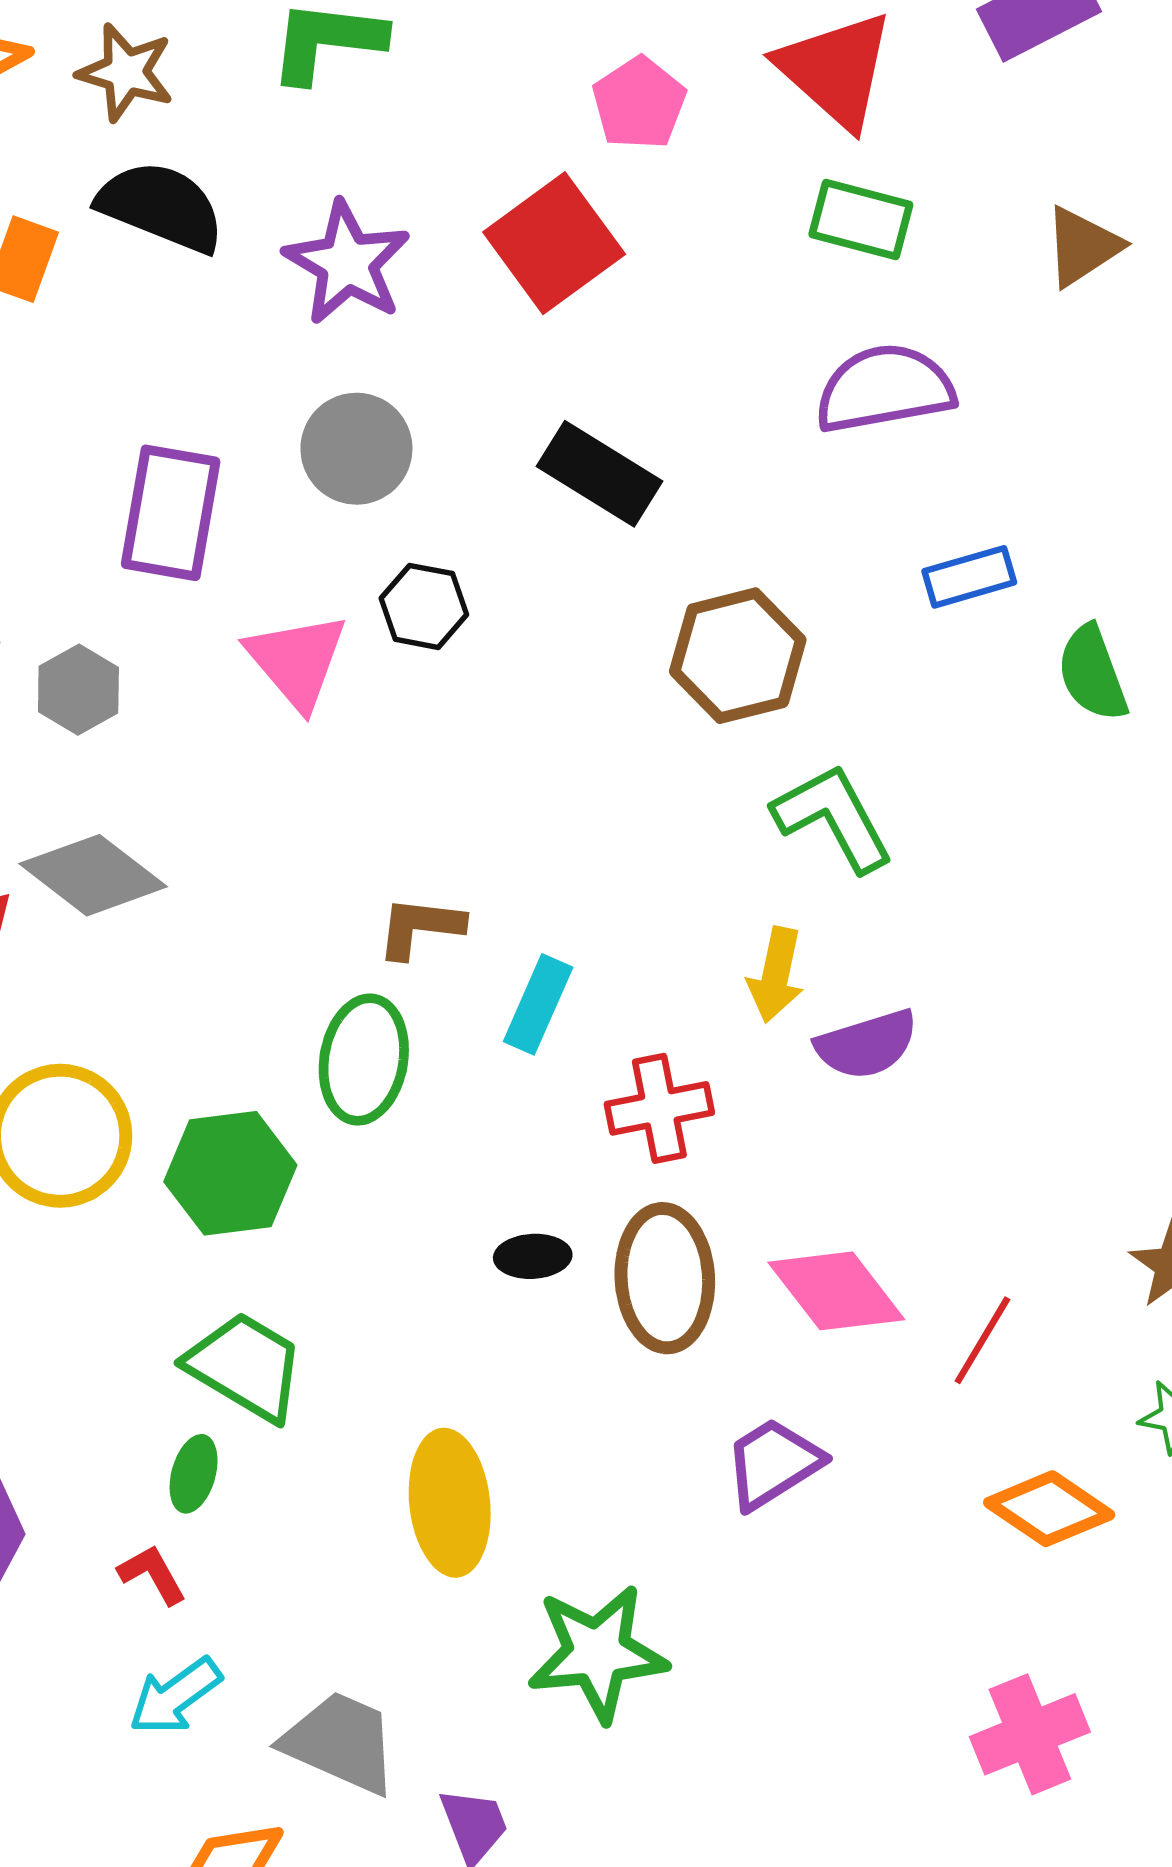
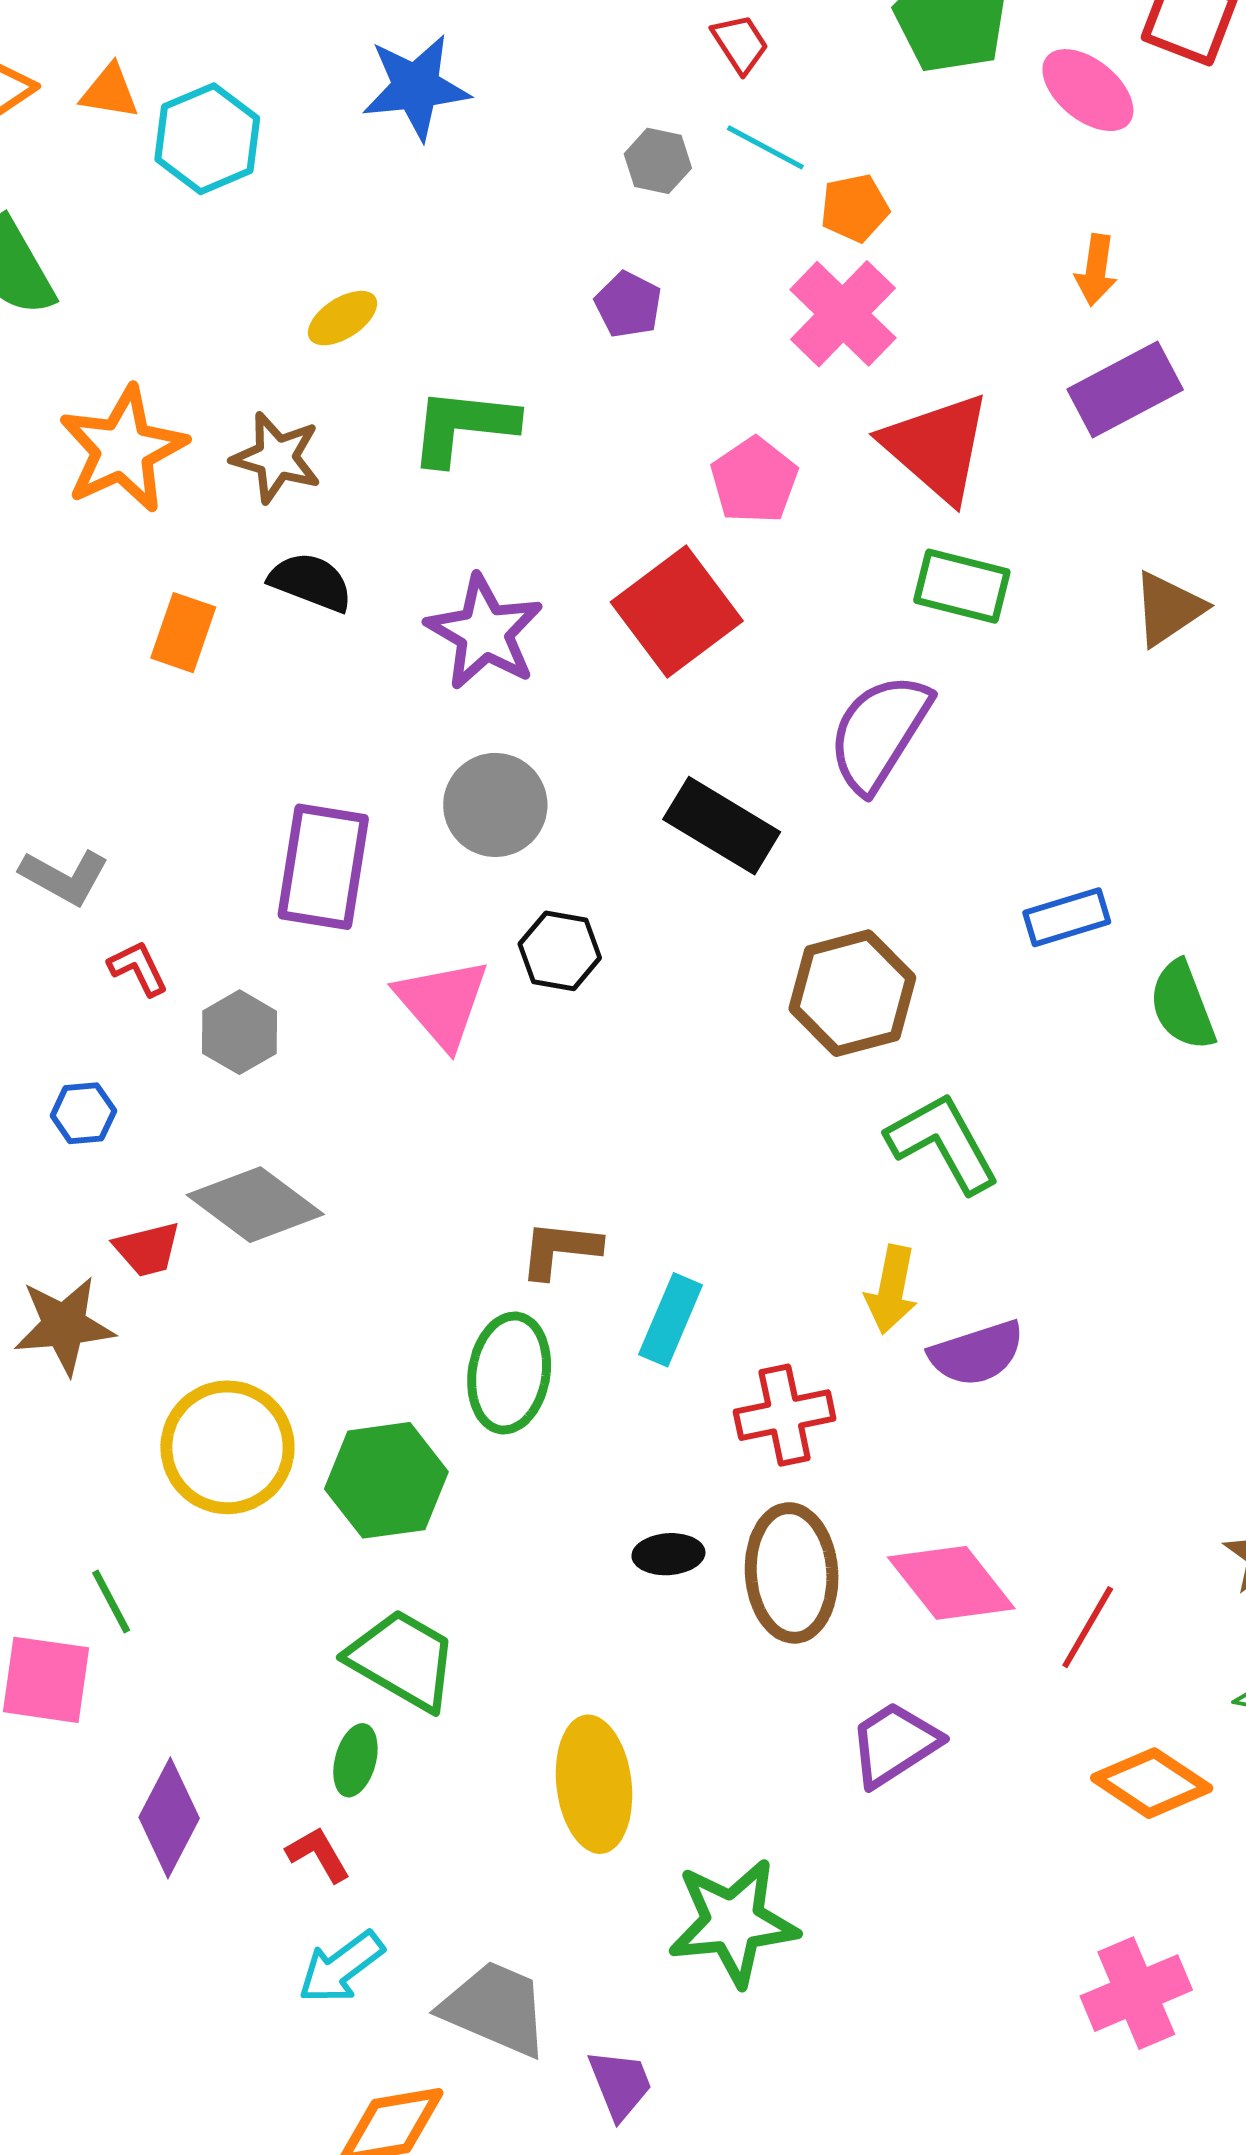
black semicircle: (161, 207) -> (311, 582), size x0.7
purple semicircle: (885, 389) -> (879, 732), moved, turned -47

